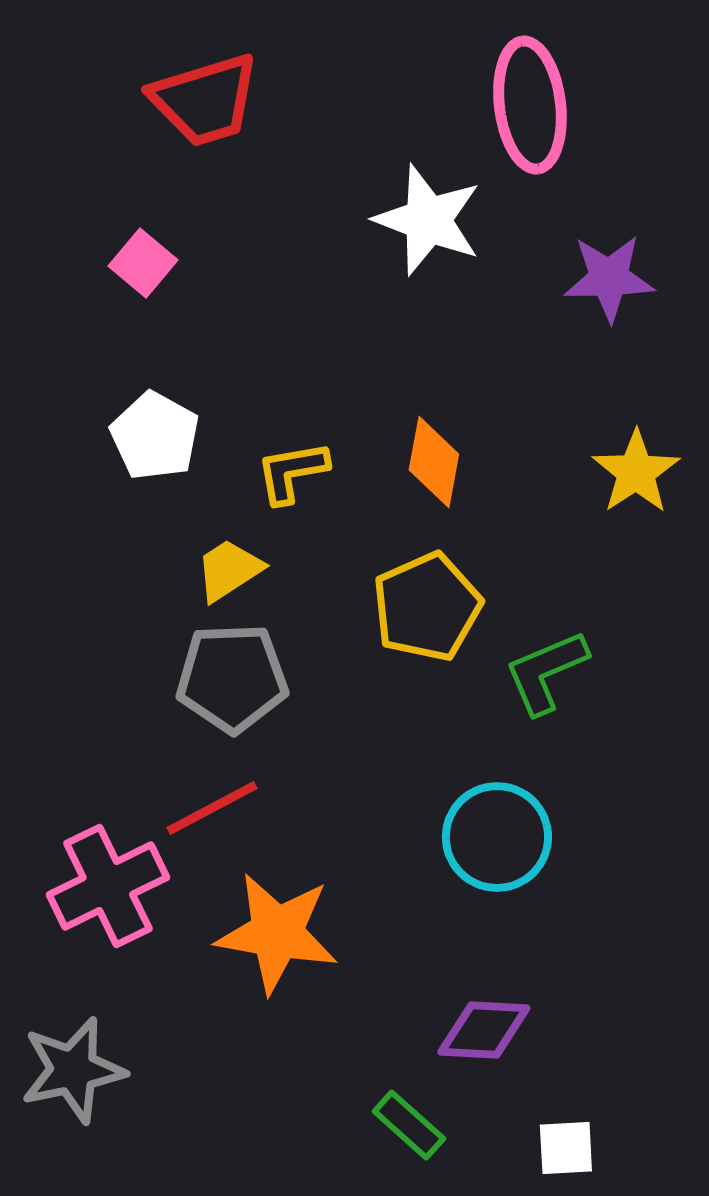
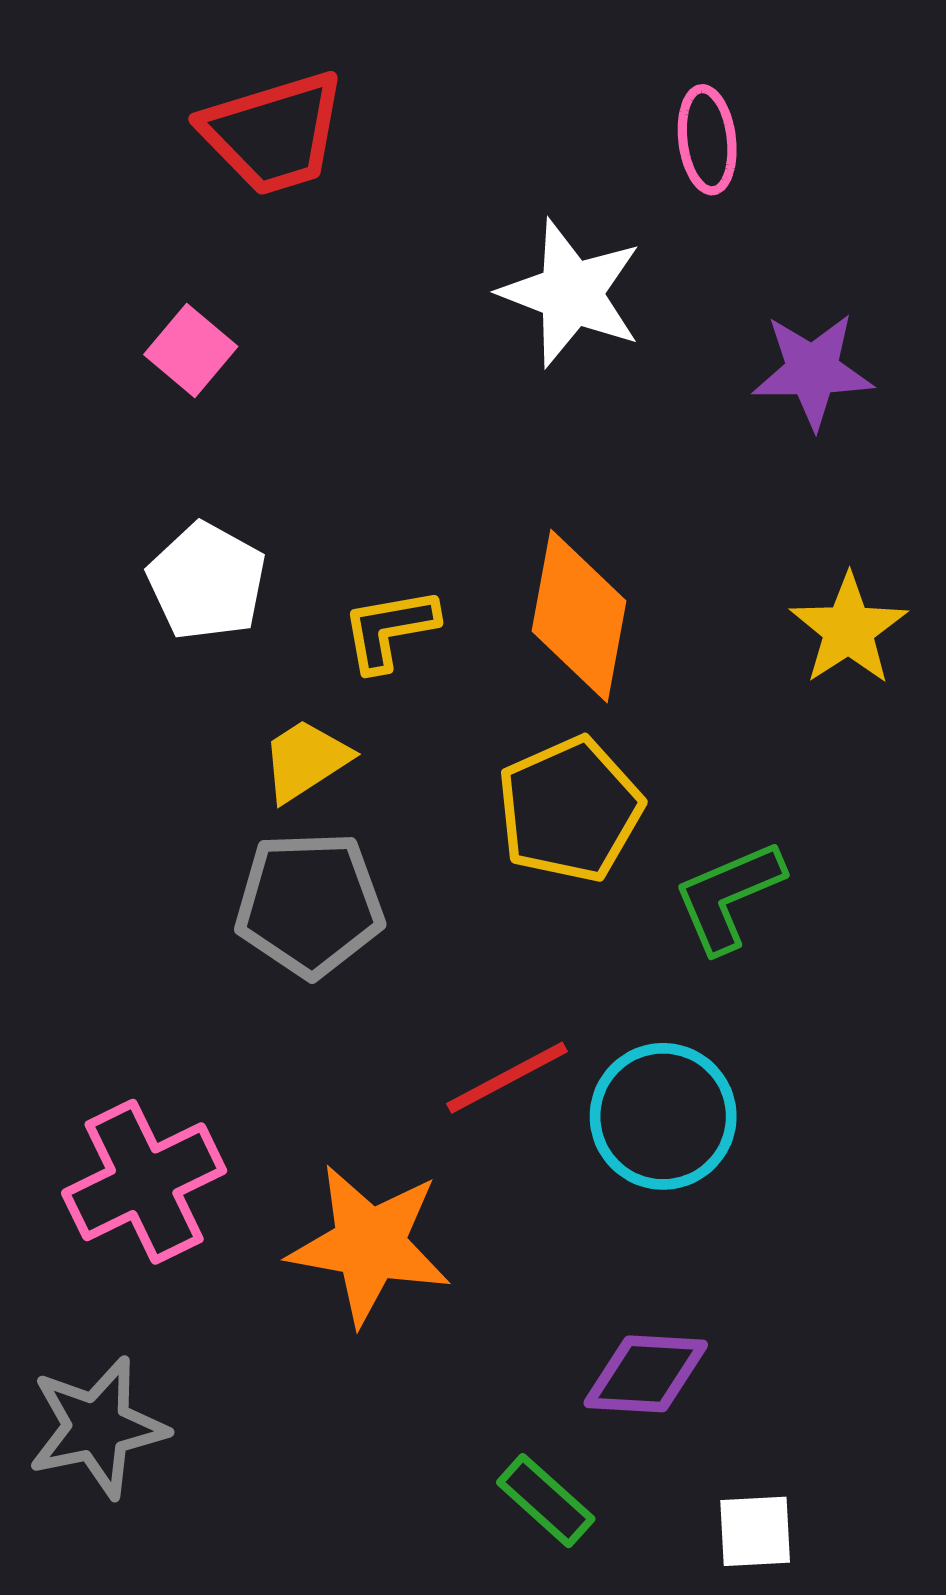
pink ellipse: (530, 105) -> (707, 140), size x0.6
orange diamond: (434, 462) -> (579, 616), size x1.4
red line: (212, 808) -> (507, 1078), moved

